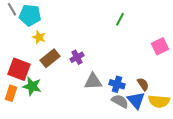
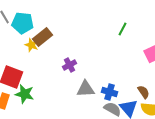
green line: (120, 19) -> (123, 29), moved
brown rectangle: (50, 58) -> (43, 37), moved
brown semicircle: (143, 84) -> (144, 92), moved

